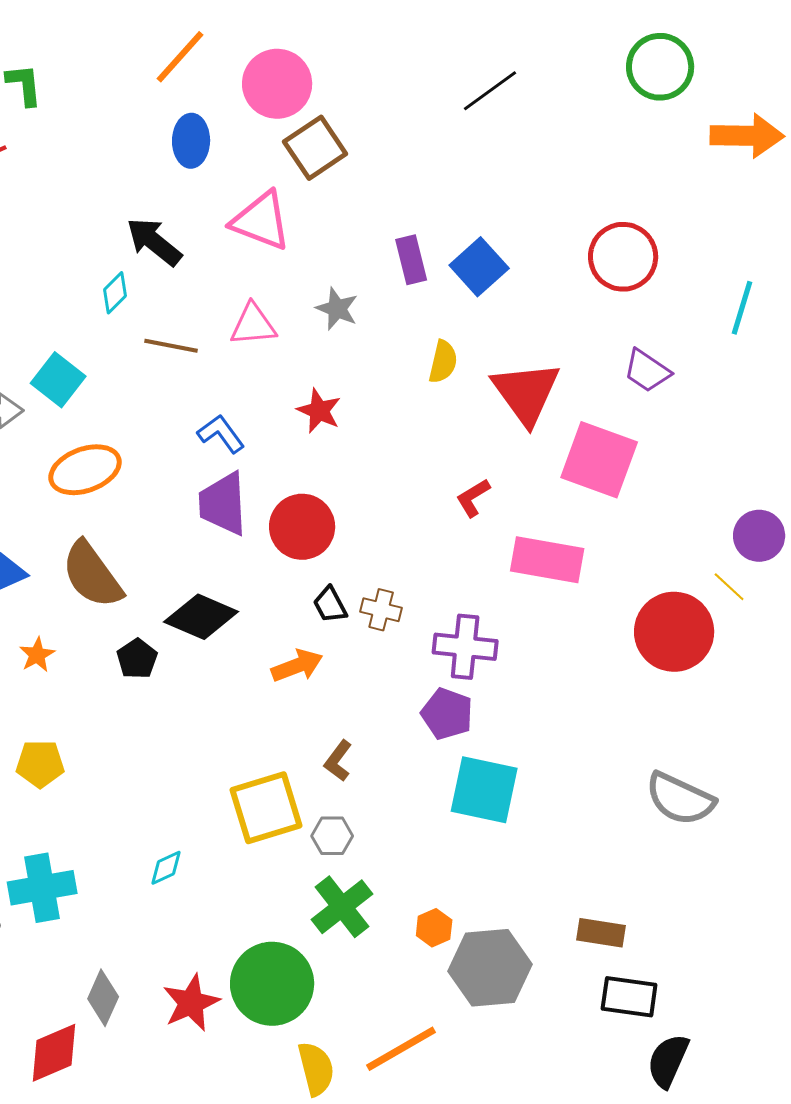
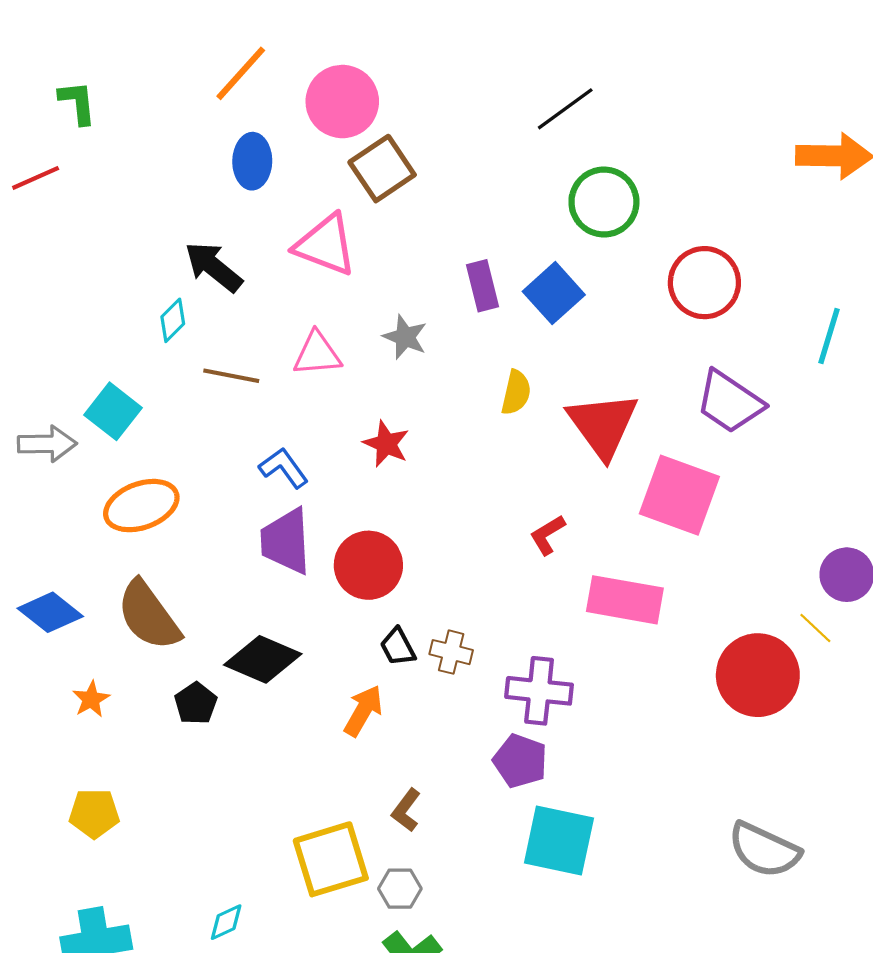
green circle: (660, 67) -> (604, 202), moved
purple trapezoid: (647, 371) -> (730, 402), size x1.4
orange arrow: (297, 666) -> (363, 711), turned -39

